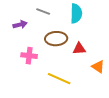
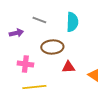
red triangle: (79, 49) -> (68, 67), moved
yellow line: (59, 79) -> (34, 87), moved, turned -30

